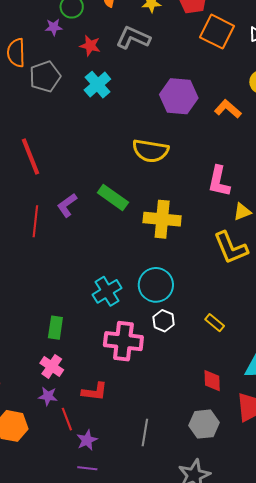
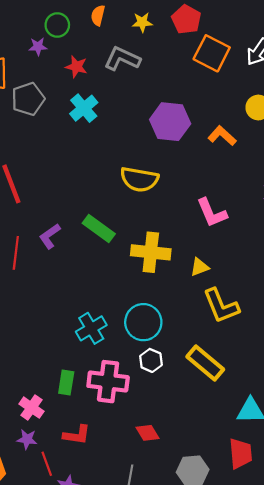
pink L-shape: (219, 181) -> (212, 213), turned -36
yellow triangle: (242, 212) -> (199, 267), moved
yellow L-shape: (231, 248) -> (221, 306), moved
yellow rectangle: (215, 323) -> (205, 363), size x1.8
green rectangle: (55, 328) -> (66, 382), moved
red diamond: (212, 381) -> (148, 433), moved, turned -30

